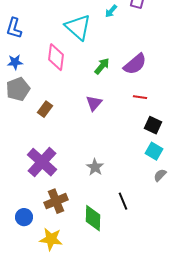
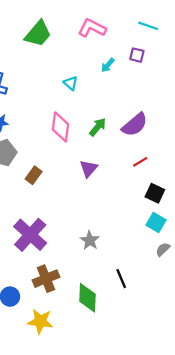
cyan triangle: (78, 27) -> (71, 83), size x0.5
pink diamond: (56, 57) -> (61, 127), moved
red line: (140, 97) -> (140, 162), turned -40

